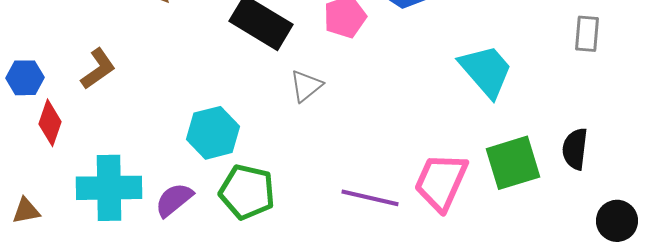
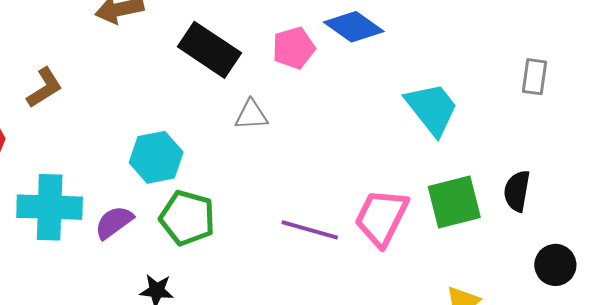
gray triangle: (306, 86) -> (251, 115), turned 33

